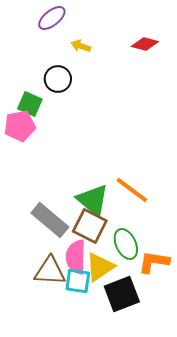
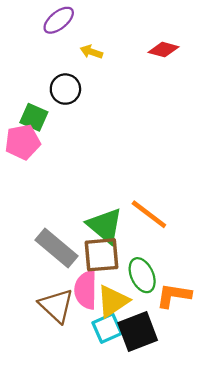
brown square: (90, 226) -> (102, 255), turned -32
brown triangle: (50, 271) -> (56, 306), turned 40
cyan square: (78, 281) -> (107, 328), moved, turned -32

